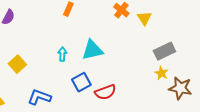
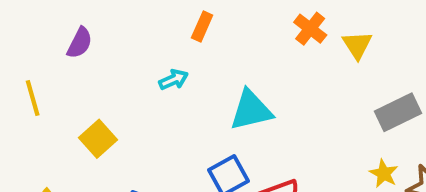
cyan arrow: (62, 54) -> (173, 80), moved, turned 64
yellow star: (161, 73) -> (384, 174), moved

